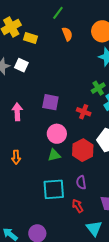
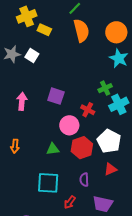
orange semicircle: (67, 34) -> (81, 31), size x1.6
pink circle: (57, 134) -> (69, 125), moved
purple semicircle: (81, 182) -> (84, 180), moved
red arrow: (78, 206) -> (70, 202), turned -120

